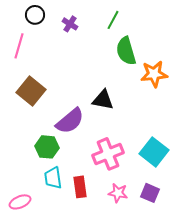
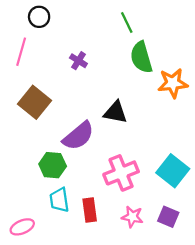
green line: (113, 20) -> (127, 22), turned -54
purple cross: (70, 24) -> (78, 61), moved

